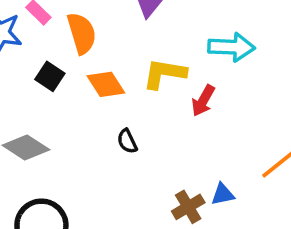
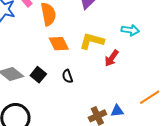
cyan arrow: (232, 47) -> (130, 30), size x0.7
black square: (50, 76) -> (38, 75), moved

